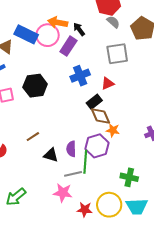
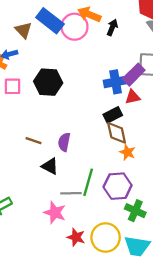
black arrow: (79, 29) -> (112, 27), turned 48
purple rectangle: (68, 46) -> (134, 75), moved
blue cross: (80, 76) -> (116, 82), moved
brown line: (33, 137) -> (33, 141), turned 40
purple hexagon: (97, 146) -> (118, 186), moved
purple semicircle: (71, 149) -> (64, 142), moved

